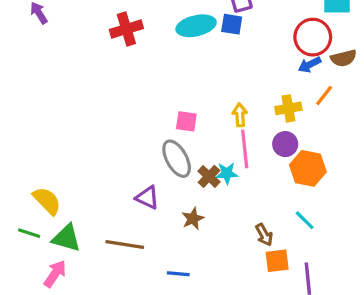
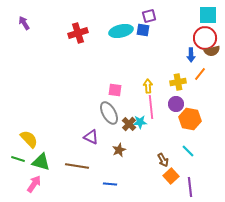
red circle: (313, 37) -> (205, 38), moved
blue arrow: (309, 65) -> (191, 55), turned -64
orange square: (277, 261) -> (171, 176), turned -35

